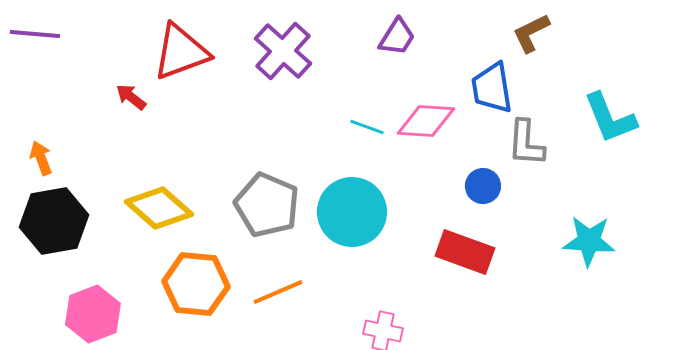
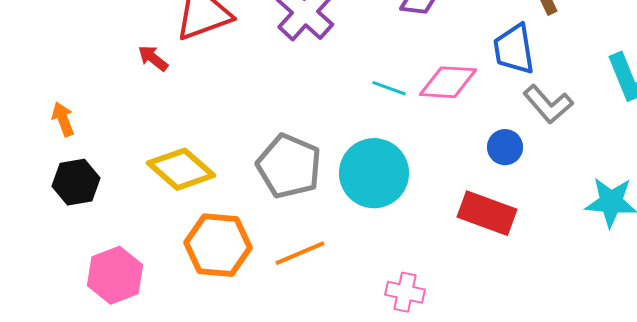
gray L-shape: (526, 143) -> (548, 104), turned -45
black hexagon: (54, 221) -> (76, 182), size x0.7

